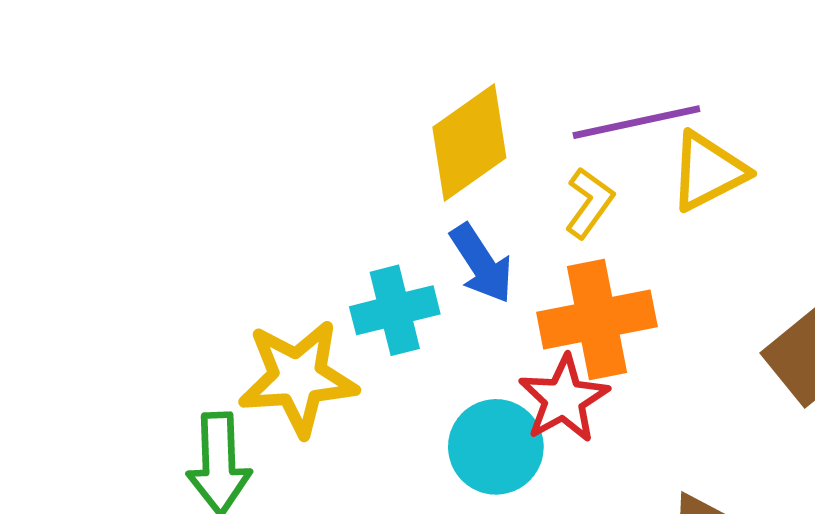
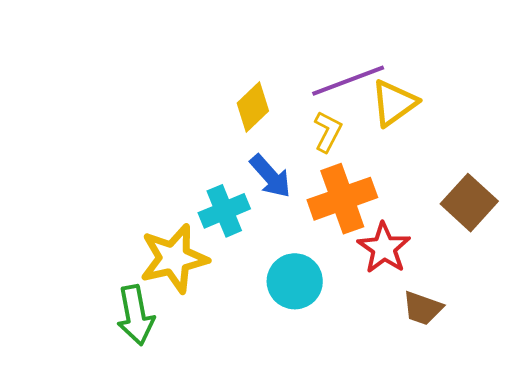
yellow diamond: (469, 143) -> (253, 107), size x0.7
red star: (564, 399) -> (384, 248), moved

